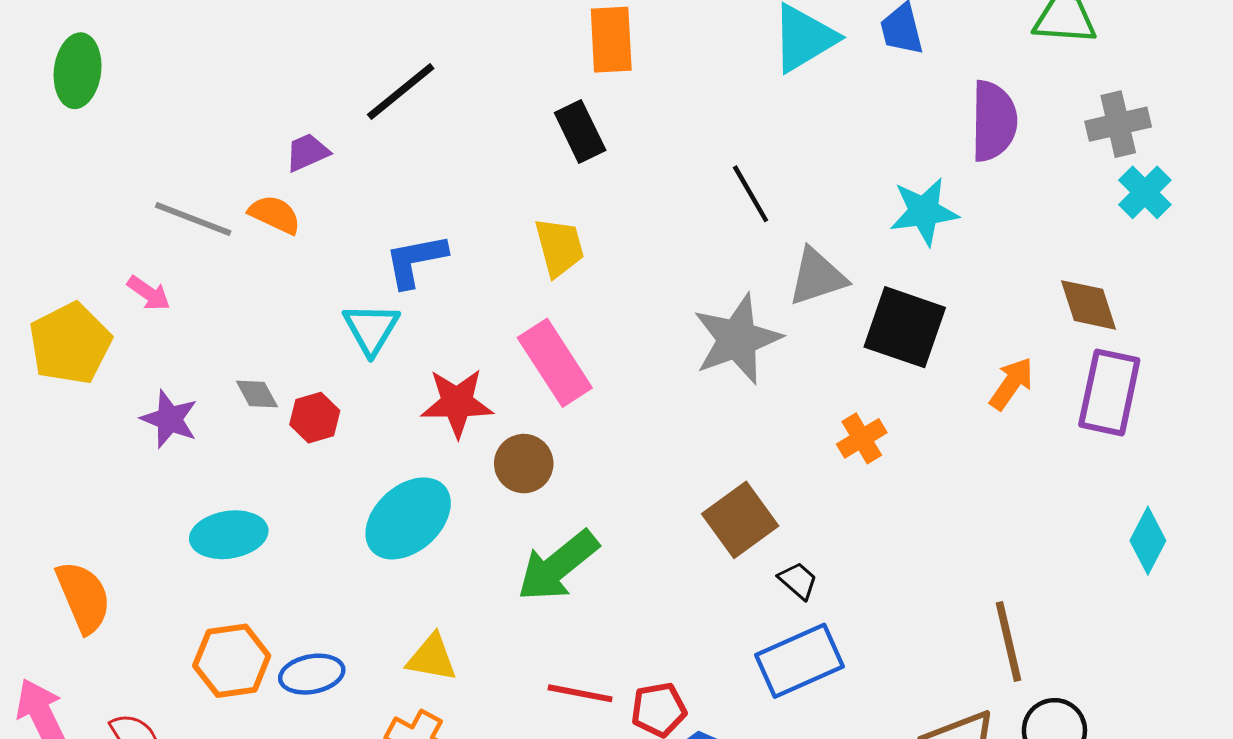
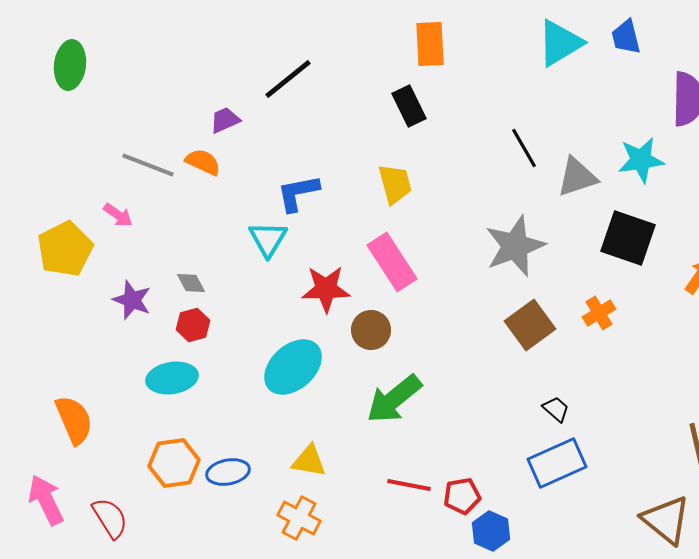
gray triangle: (817, 277) -> (577, 177), moved
red hexagon: (315, 418) -> (193, 325), moved
brown square: (740, 520) -> (530, 325), moved

